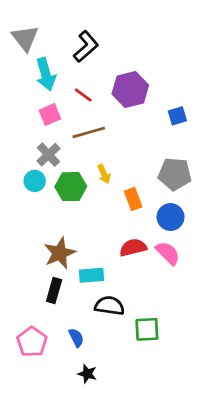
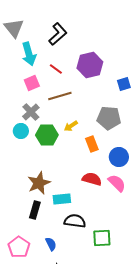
yellow arrow: (104, 174) -> (71, 126), turned 80
gray pentagon: (175, 174) -> (109, 118), moved
red semicircle: (133, 248) -> (92, 179), turned 30

